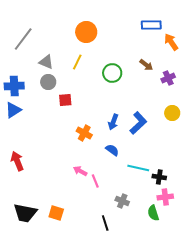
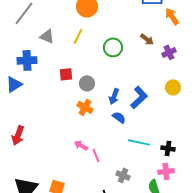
gray circle: (48, 82) -> (87, 83), moved
blue cross: (14, 86) -> (27, 60), moved
blue semicircle: (112, 150) -> (119, 117), moved
red arrow: (17, 161) -> (18, 135), turned -138
black cross: (159, 177) -> (168, 148), moved

